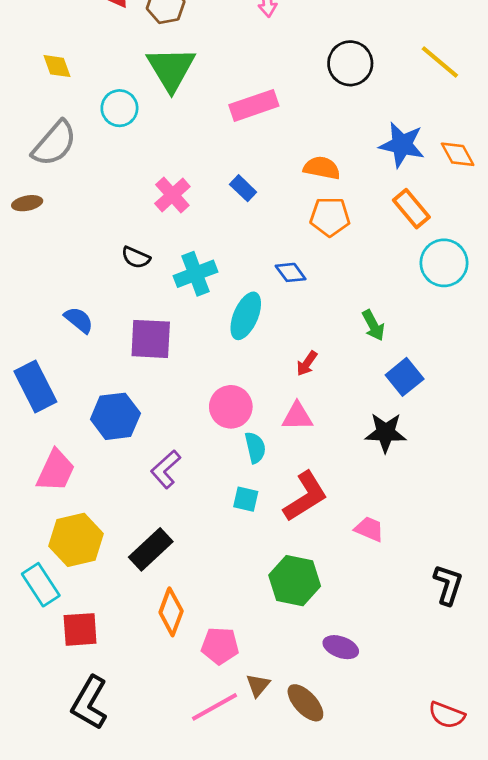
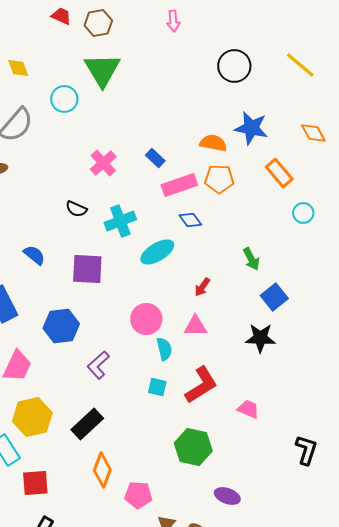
pink rectangle: (254, 105) -> (179, 185), moved
blue star: (402, 145) -> (251, 128), moved
cyan circle: (444, 263) -> (303, 213), size x0.6
cyan ellipse: (246, 316) -> (157, 252), turned 36

